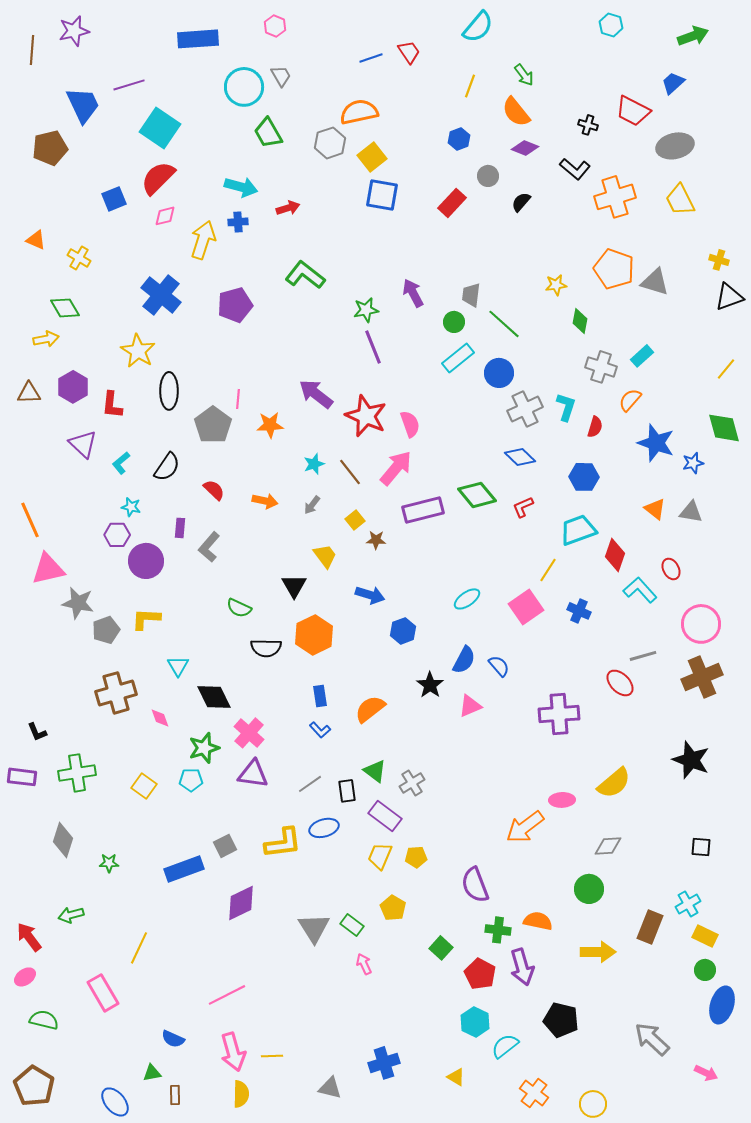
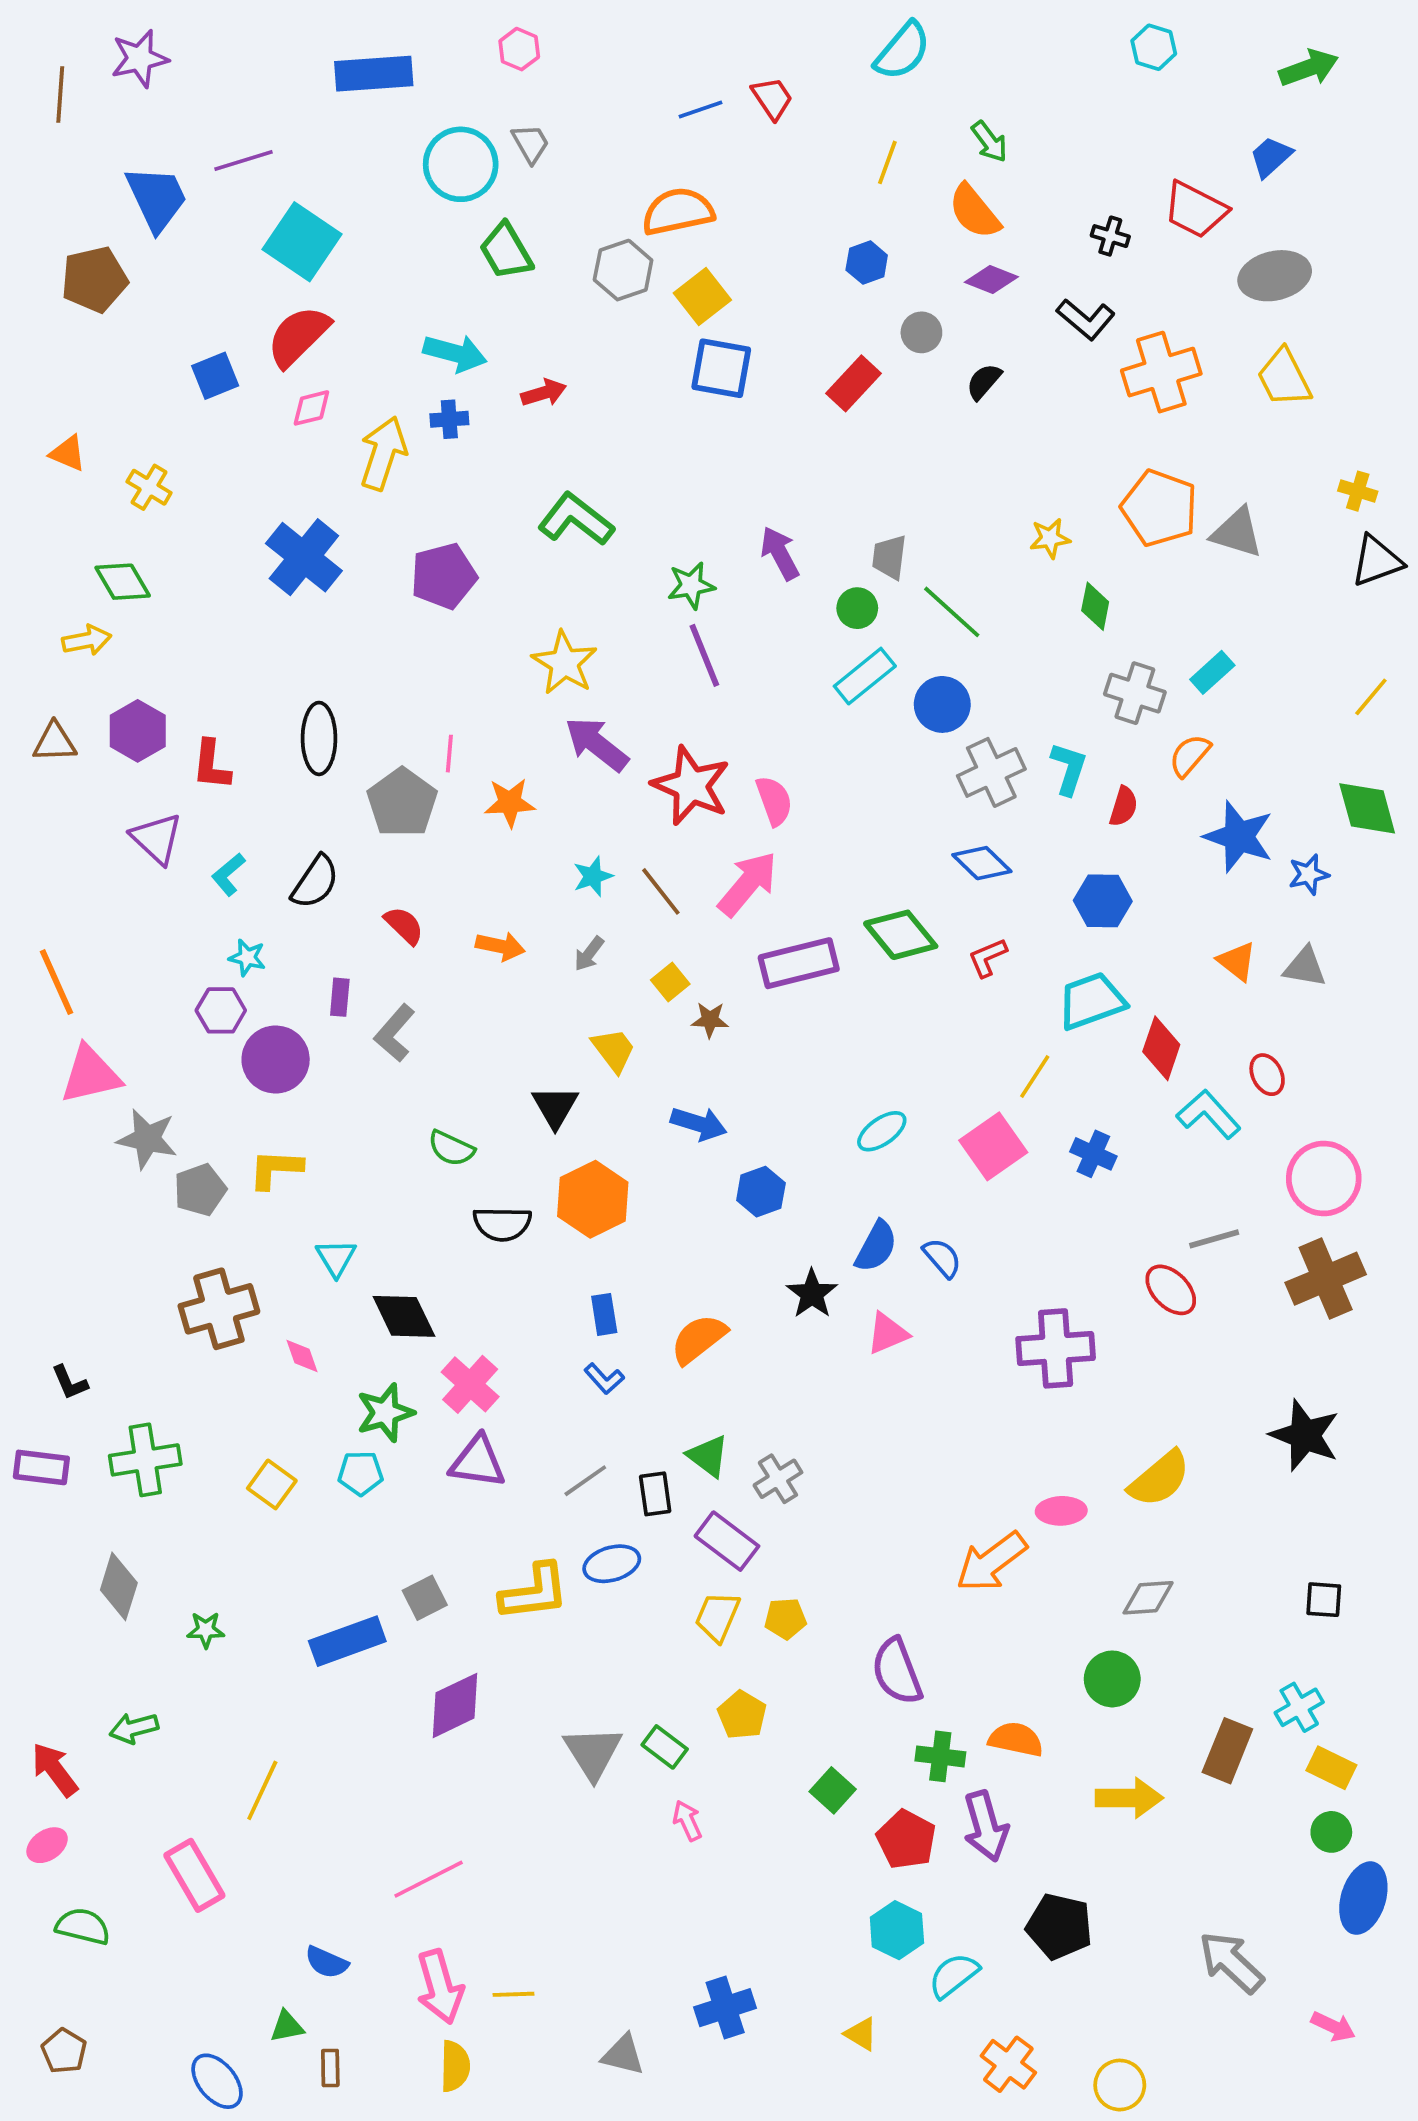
yellow star: (138, 351) -> (565, 663), moved
brown pentagon: (34, 1086) -> (64, 2051), size x0.6

